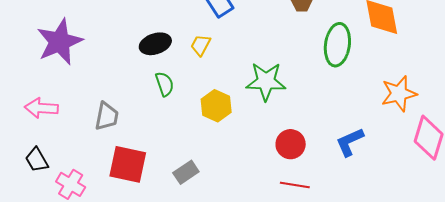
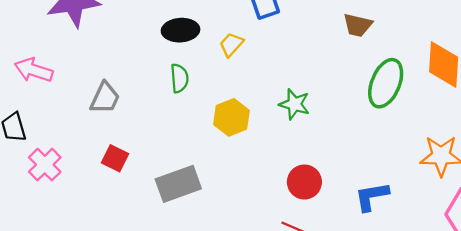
green star: (266, 81) -> (294, 104), size x0.7
red square: (128, 164) -> (115, 158), size x0.6
gray rectangle: (186, 172) -> (178, 184), size x1.5

